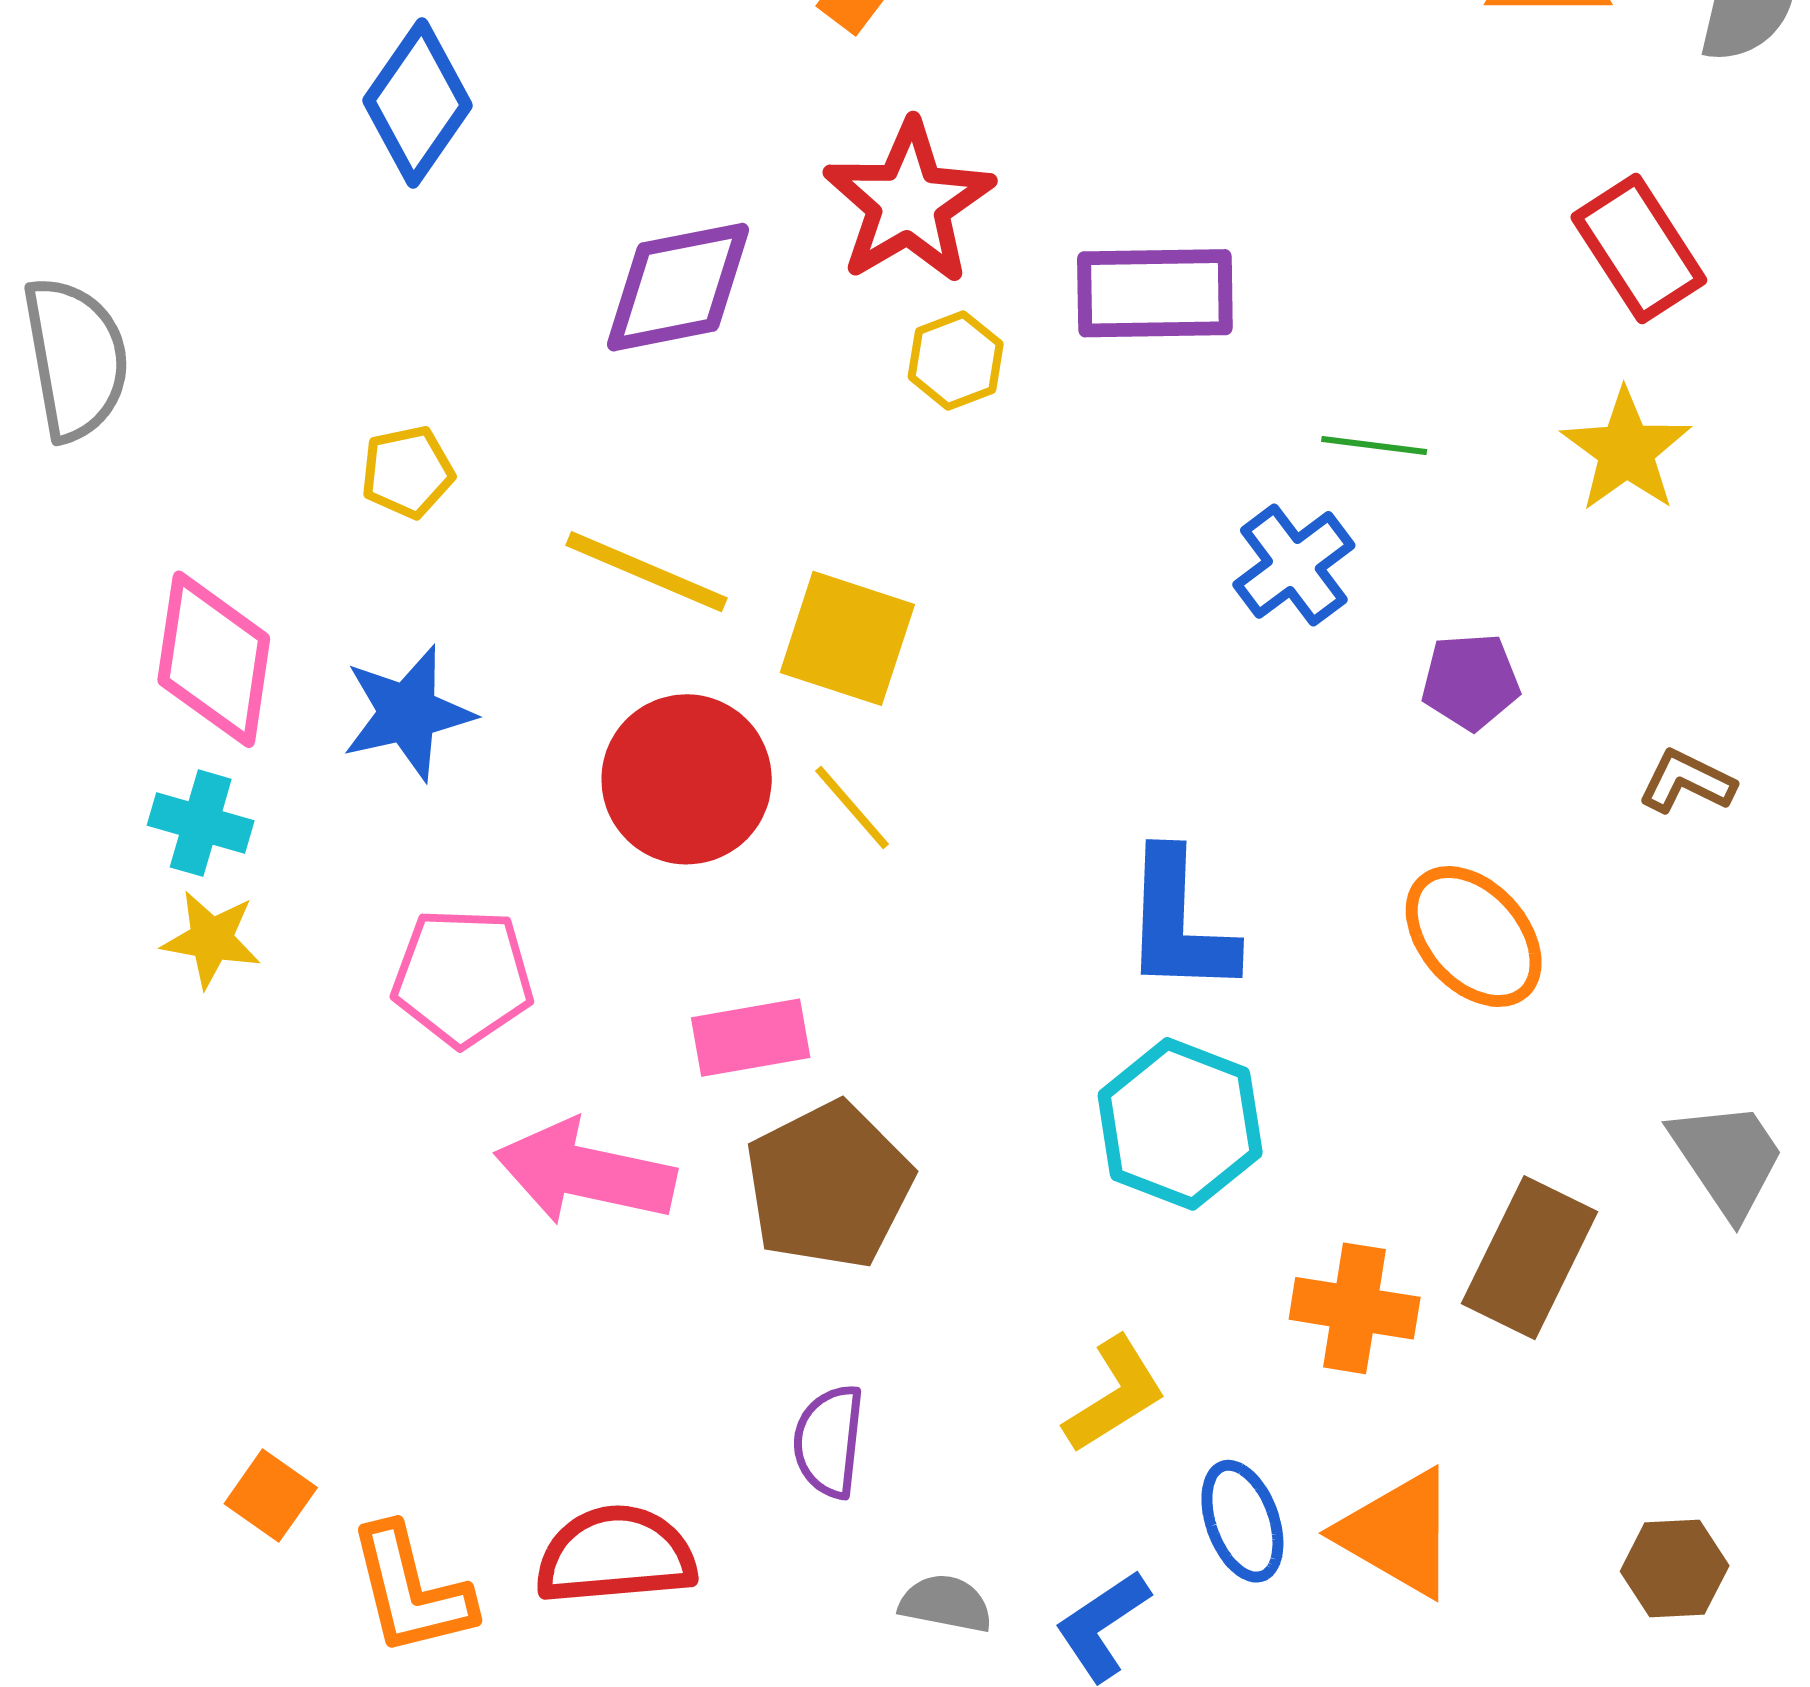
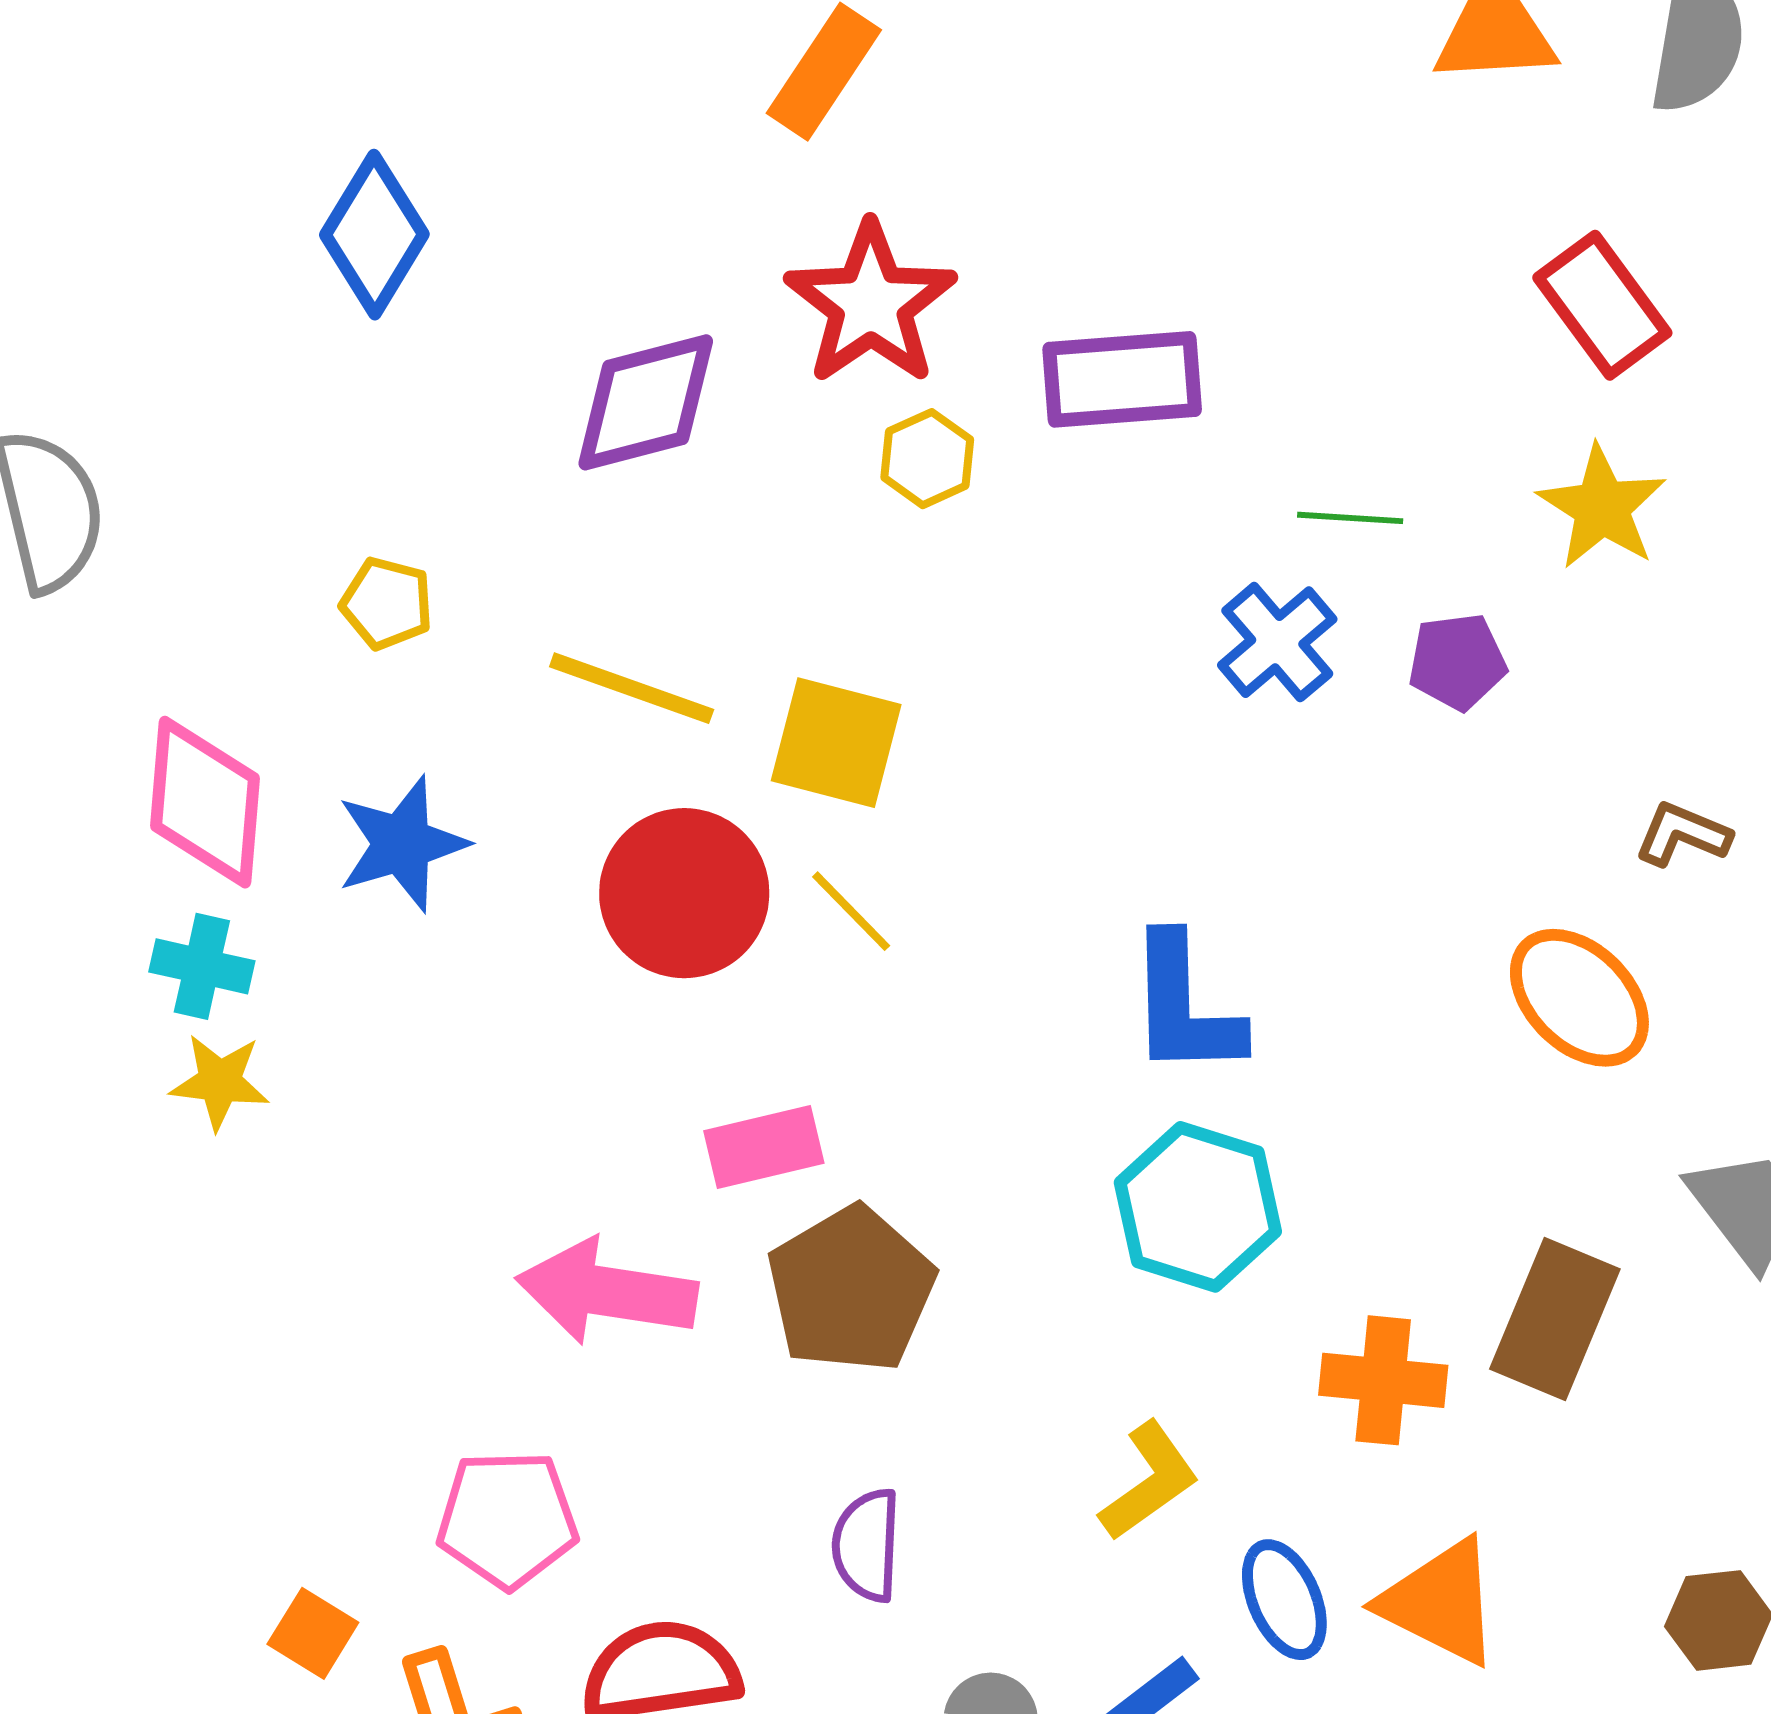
yellow pentagon: (407, 472) -> (387, 603), turned 30
purple pentagon: (1471, 681) -> (1457, 662), moved
orange ellipse: (1474, 937) -> (1579, 998), moved
pink pentagon: (463, 977) -> (507, 1519), moved

